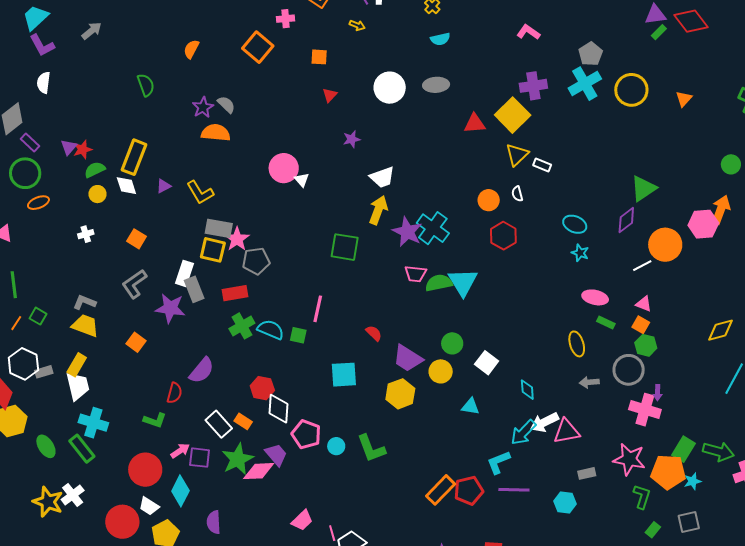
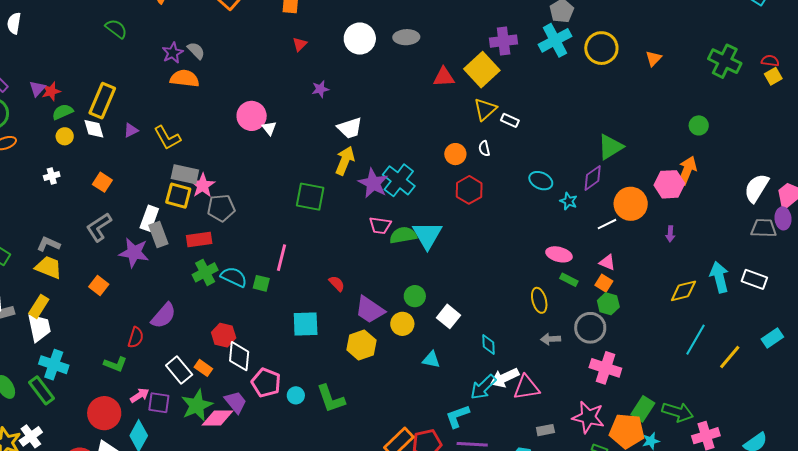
green semicircle: (146, 85) -> (116, 29), turned -35
cyan star: (580, 253) -> (569, 201), moved
purple arrow: (658, 393) -> (670, 234), moved

